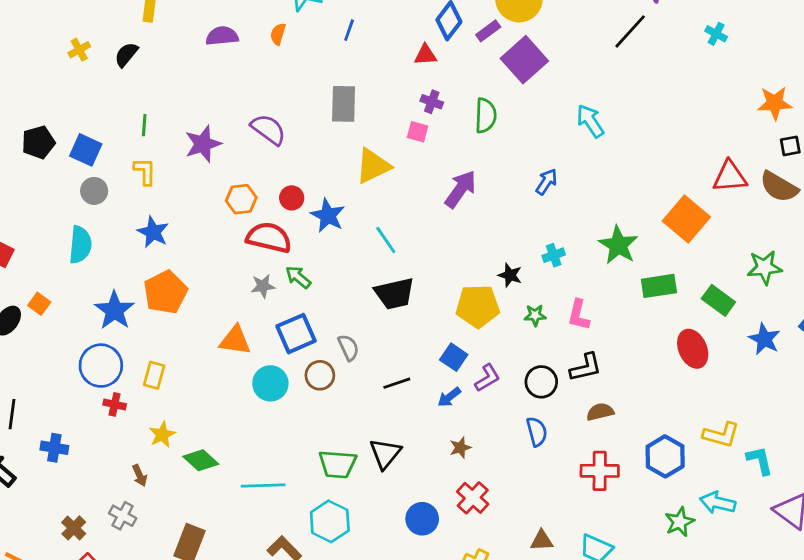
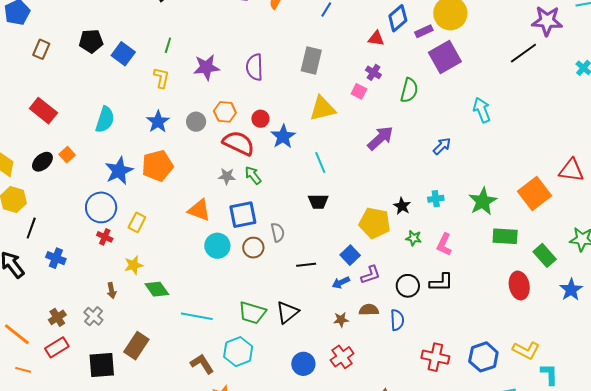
purple semicircle: (268, 129) -> (255, 67), turned -140
gray circle: (94, 191) -> (196, 122), moved
black trapezoid: (395, 294) -> (318, 201), size x0.7
brown semicircle: (600, 412) -> (369, 310), moved

